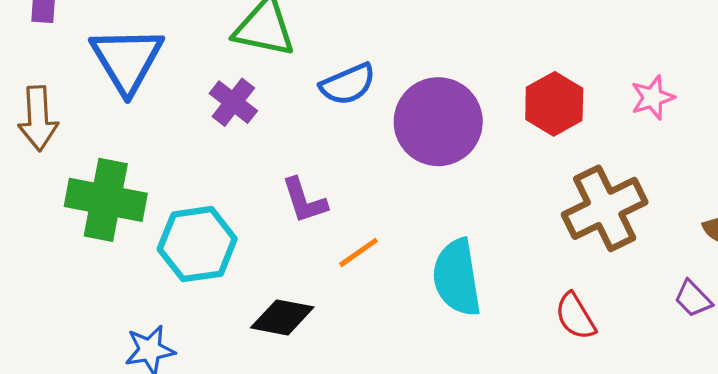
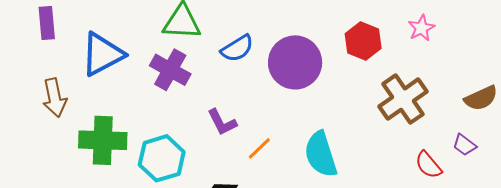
blue triangle: (127, 60) -> (102, 54), turned 42
purple cross: (233, 102) -> (170, 70), size x1.4
red semicircle: (575, 316) -> (428, 165), moved

